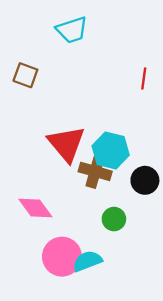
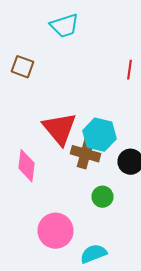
pink diamond: (35, 208) -> (26, 166), moved, turned 44
cyan semicircle: (87, 261) -> (94, 254), moved

